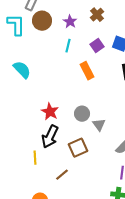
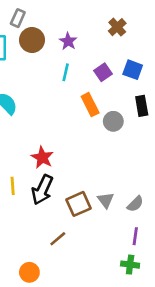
brown cross: (97, 15) -> (117, 27), moved
gray circle: (82, 114) -> (113, 121), moved
gray triangle: (99, 125) -> (106, 200), moved
yellow line: (35, 158) -> (13, 186), moved

